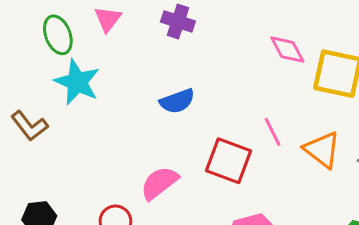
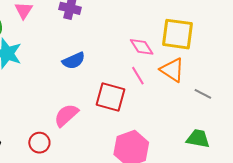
pink diamond: (287, 50) -> (142, 47), moved
orange triangle: (322, 150) -> (172, 70), moved

